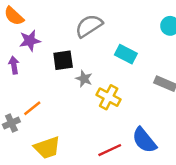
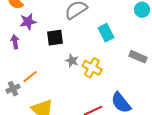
cyan rectangle: (126, 54) -> (106, 33), turned 36
gray star: (84, 79) -> (72, 61), moved

